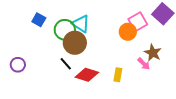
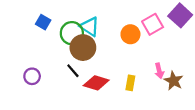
orange circle: (128, 32) -> (130, 34), moved
brown star: (153, 53) -> (174, 81), moved
pink arrow: (144, 64) -> (159, 71), turned 32
purple circle: (18, 65) -> (32, 76), moved

